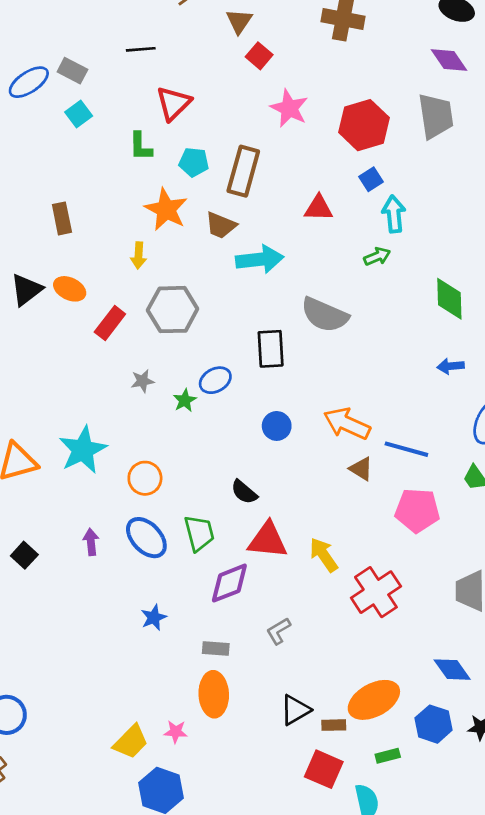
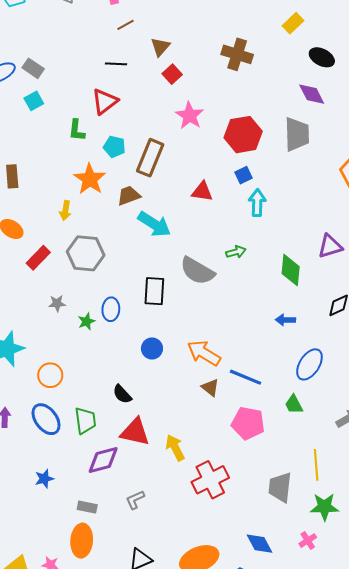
black line: (141, 49) -> (116, 64), moved
brown trapezoid: (221, 225) -> (129, 196), turned 130
green arrow: (377, 256) -> (236, 252), moved
cyan arrow: (260, 259) -> (154, 224), turned 32
blue ellipse: (215, 380) -> (111, 309), turned -65

